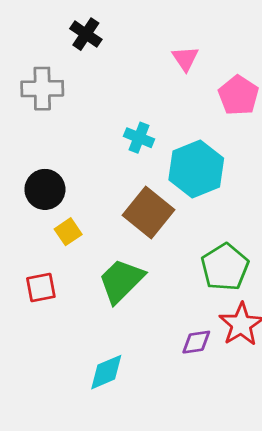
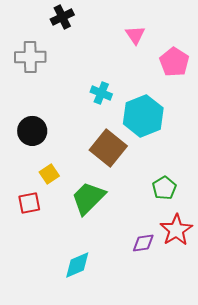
black cross: (86, 34) -> (62, 17), turned 30
yellow square: (68, 232) -> (49, 174), moved
green pentagon: (225, 267) -> (164, 188), size x0.7

